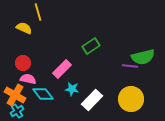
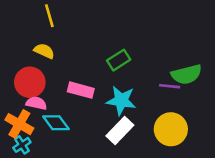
yellow semicircle: (24, 28) -> (44, 51), moved
red circle: (23, 63) -> (30, 82), size x1.5
pink rectangle: (62, 69) -> (81, 90), turned 60
cyan star: (72, 89) -> (121, 101), moved, size x1.6

